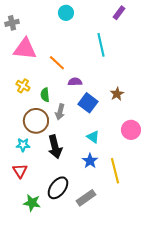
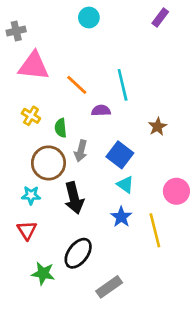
cyan line: (101, 45) -> (123, 85), moved
blue square: (88, 103) -> (120, 155), moved
pink circle: (131, 130) -> (176, 191), moved
gray rectangle: (86, 198) -> (109, 287), moved

